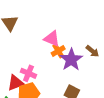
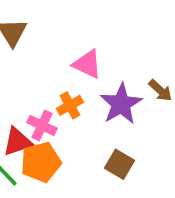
orange cross: (58, 51) -> (70, 105), moved

